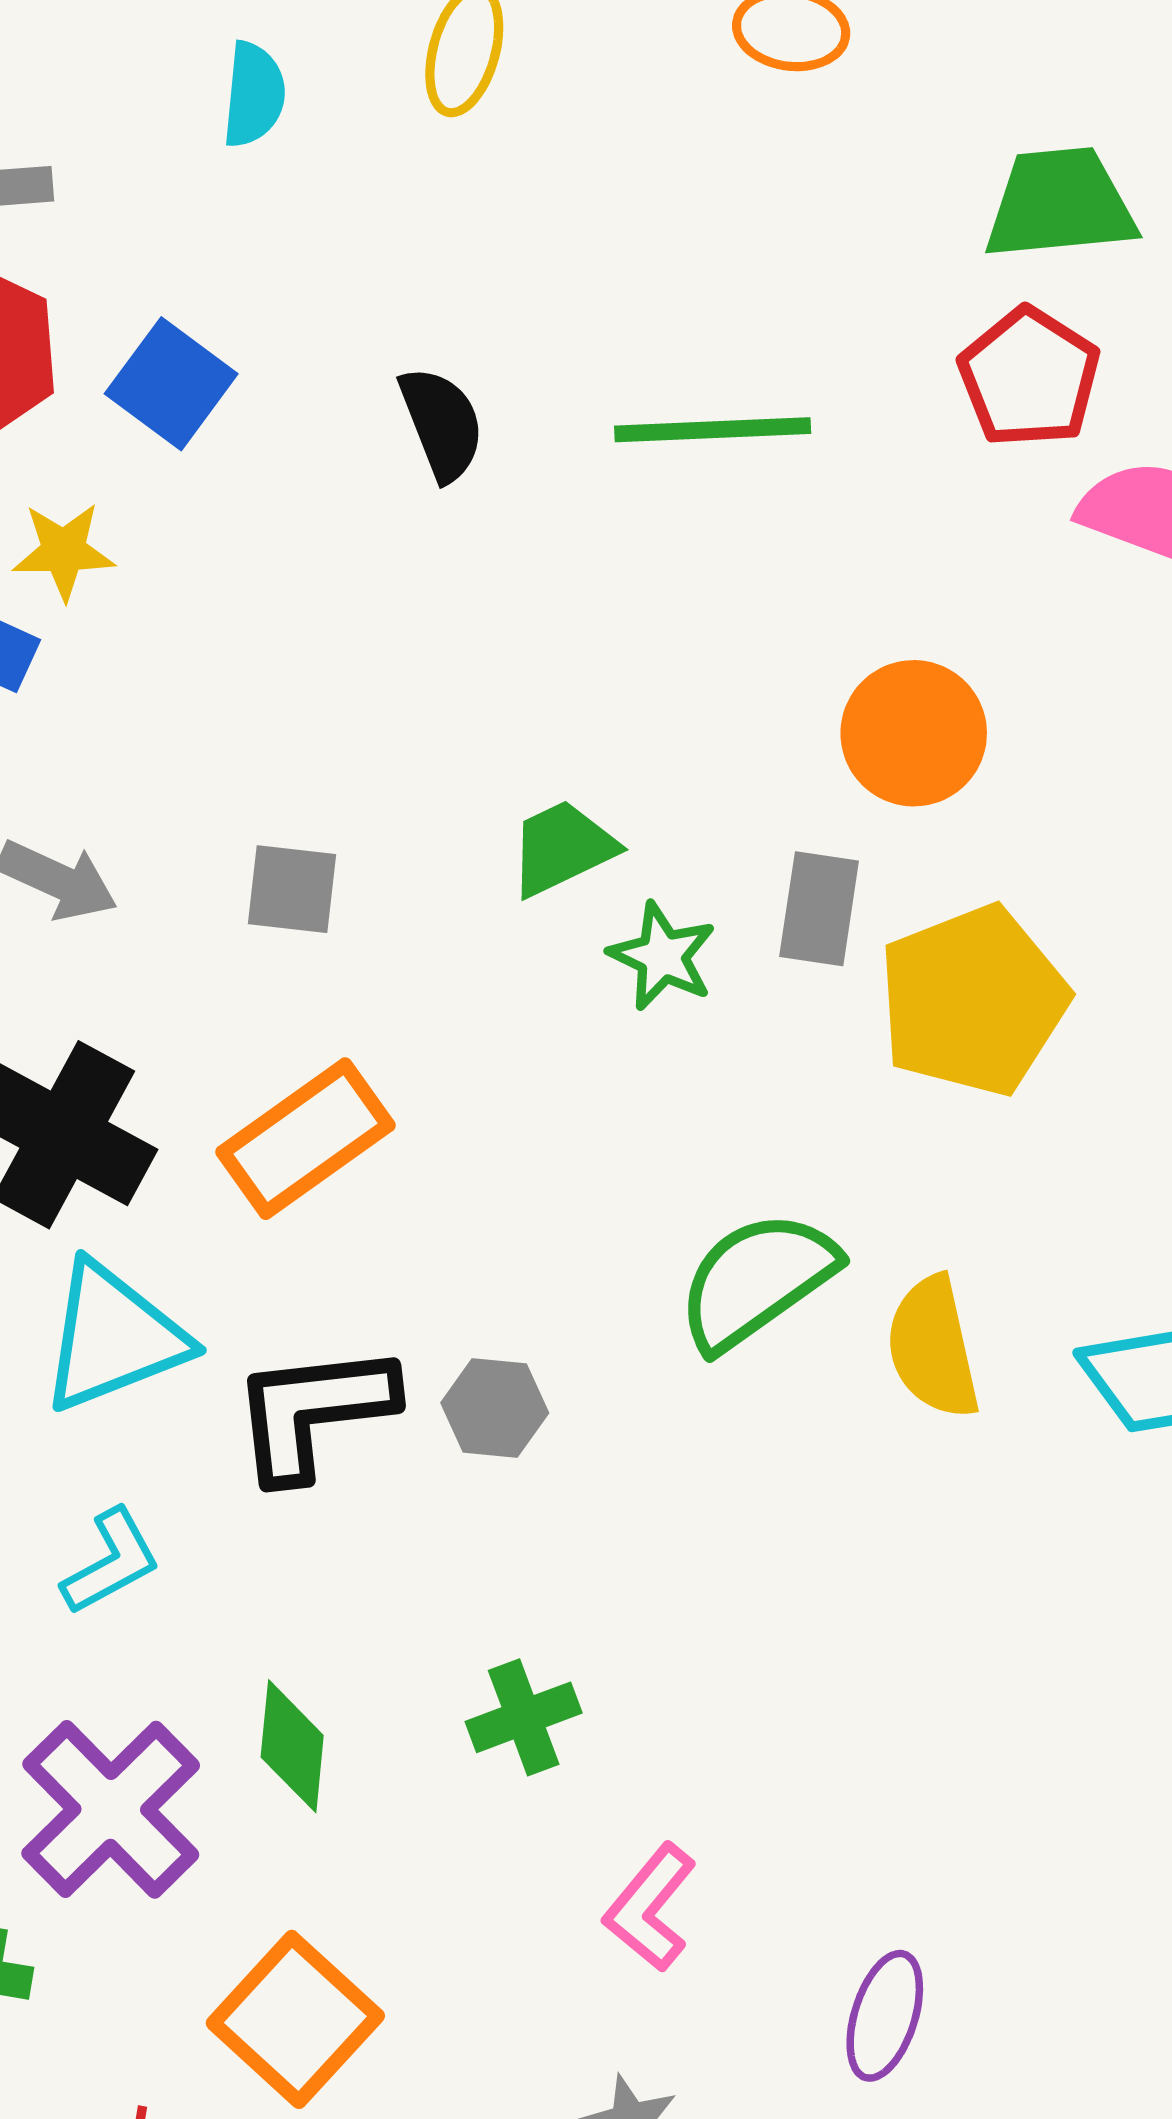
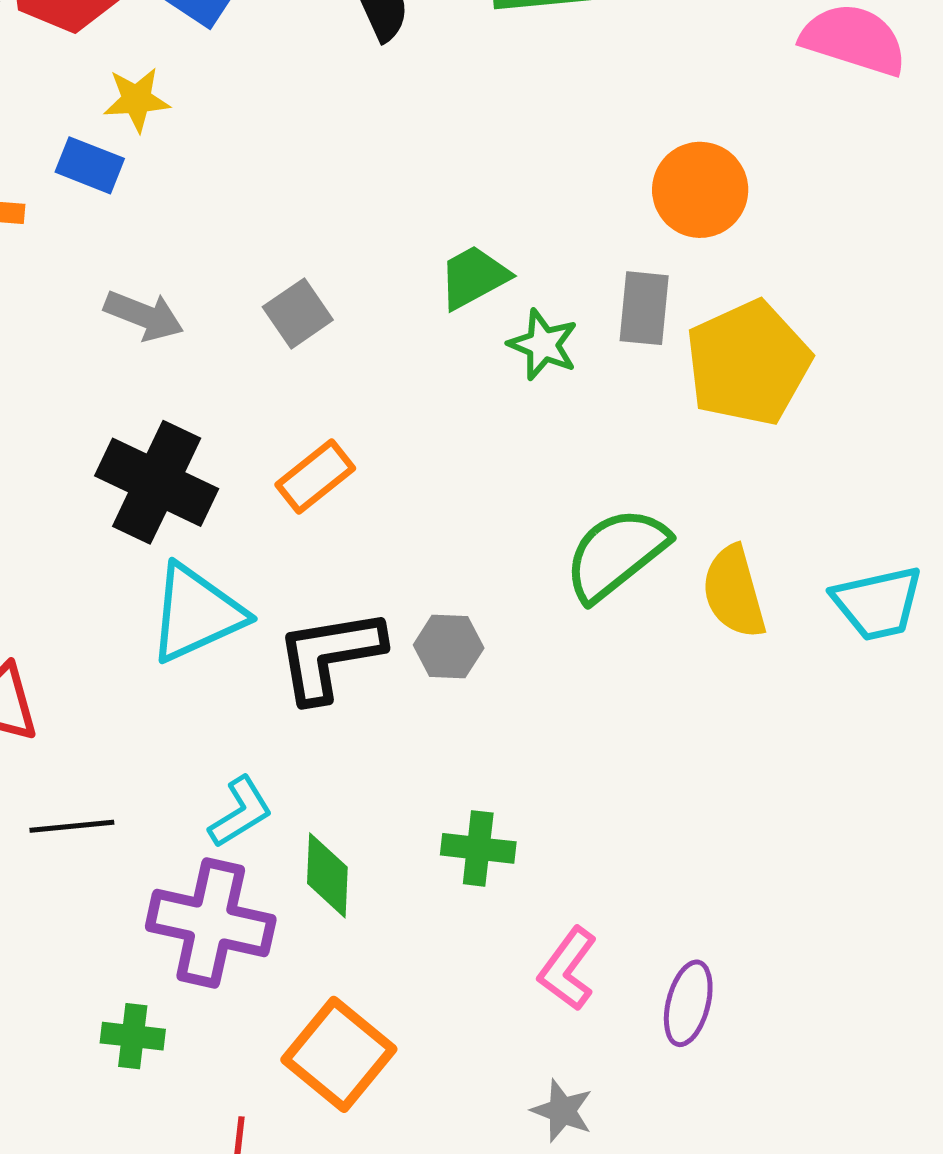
gray square: (292, 889) -> (298, 313), turned -38
orange rectangle: (305, 1139) -> (315, 477), size x0.7
cyan L-shape: (111, 1562) -> (240, 812), moved
green cross: (524, 1717) -> (478, 848), turned 30
purple cross: (111, 1809) -> (211, 923), turned -30
purple ellipse: (885, 2016) -> (688, 1003), moved

